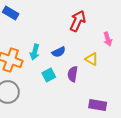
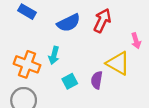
blue semicircle: (59, 52) -> (69, 23), moved, size x1.5
yellow triangle: (92, 59) -> (118, 63), size x1.6

